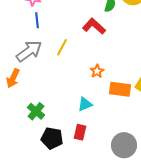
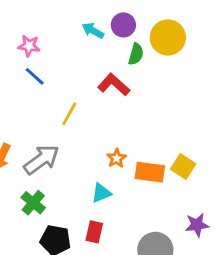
blue line: (37, 20) -> (35, 76), turned -42
gray arrow: (29, 51) -> (42, 160), moved
orange star: (97, 71) -> (116, 158), moved

